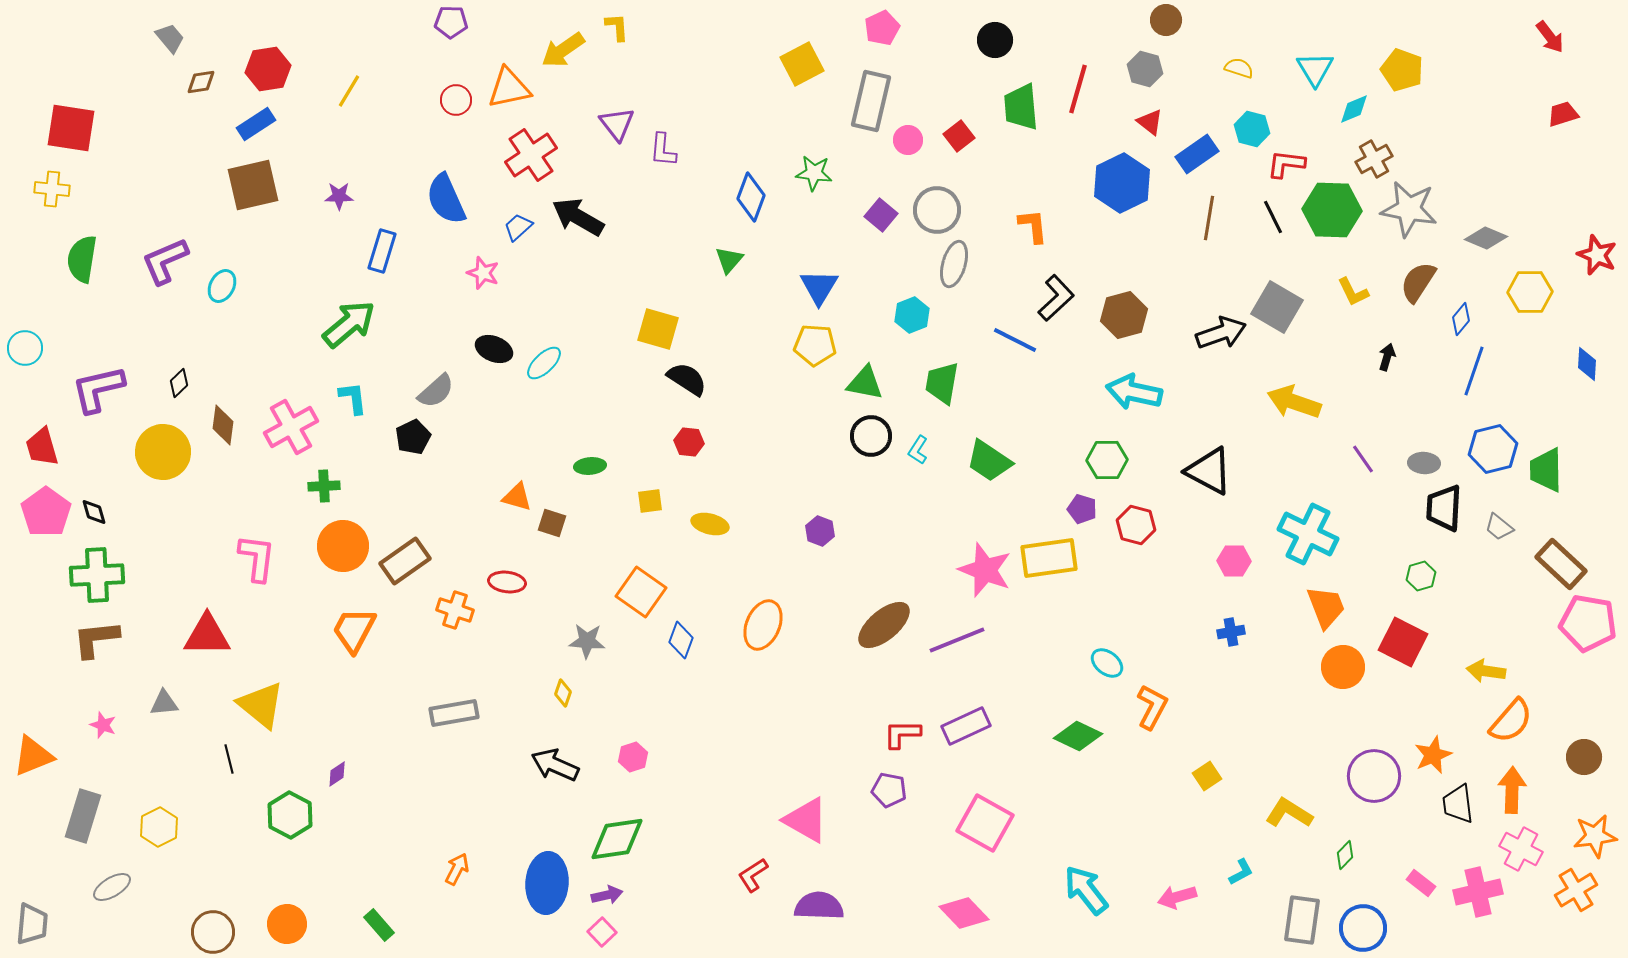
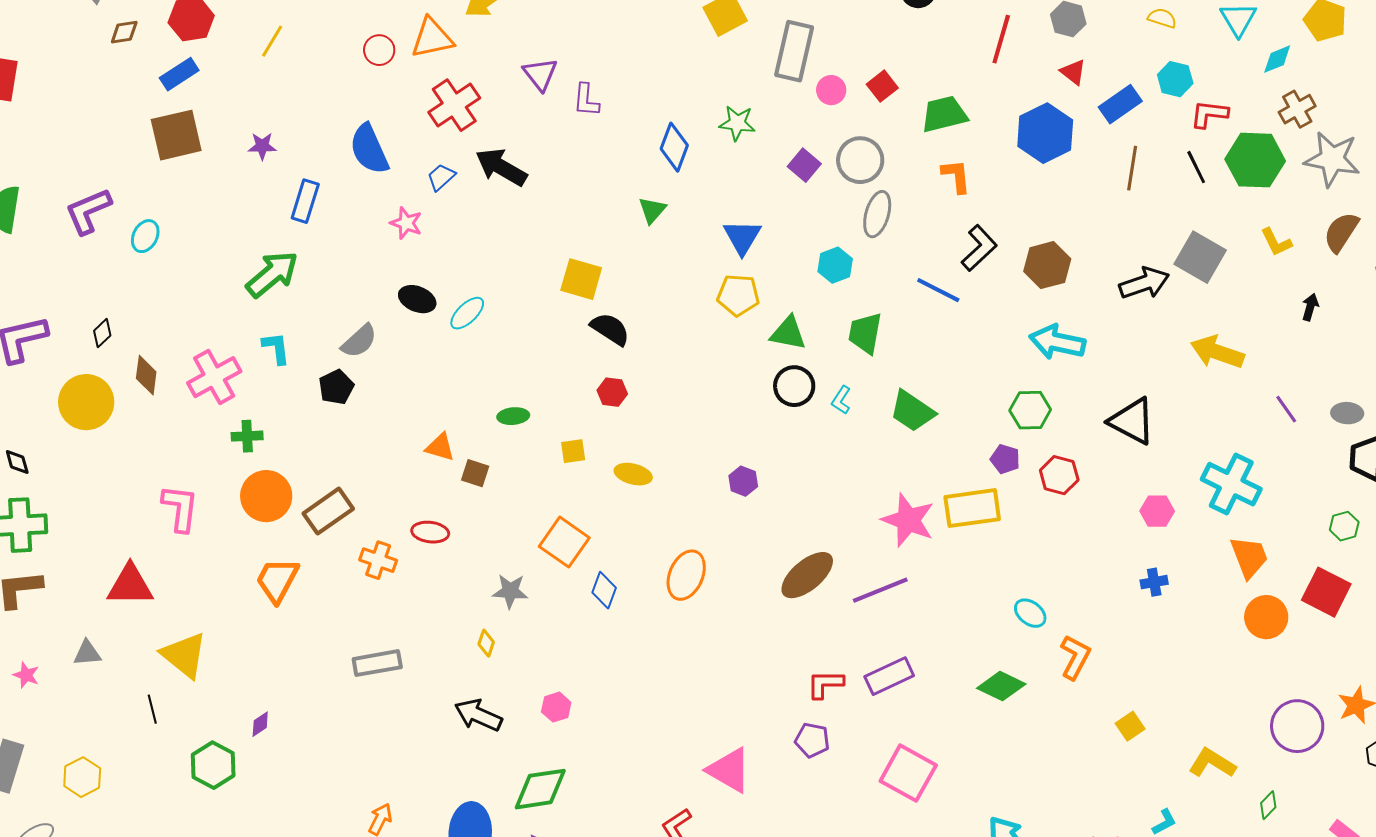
green trapezoid: (1021, 107) -> (944, 114), moved, turned 81

